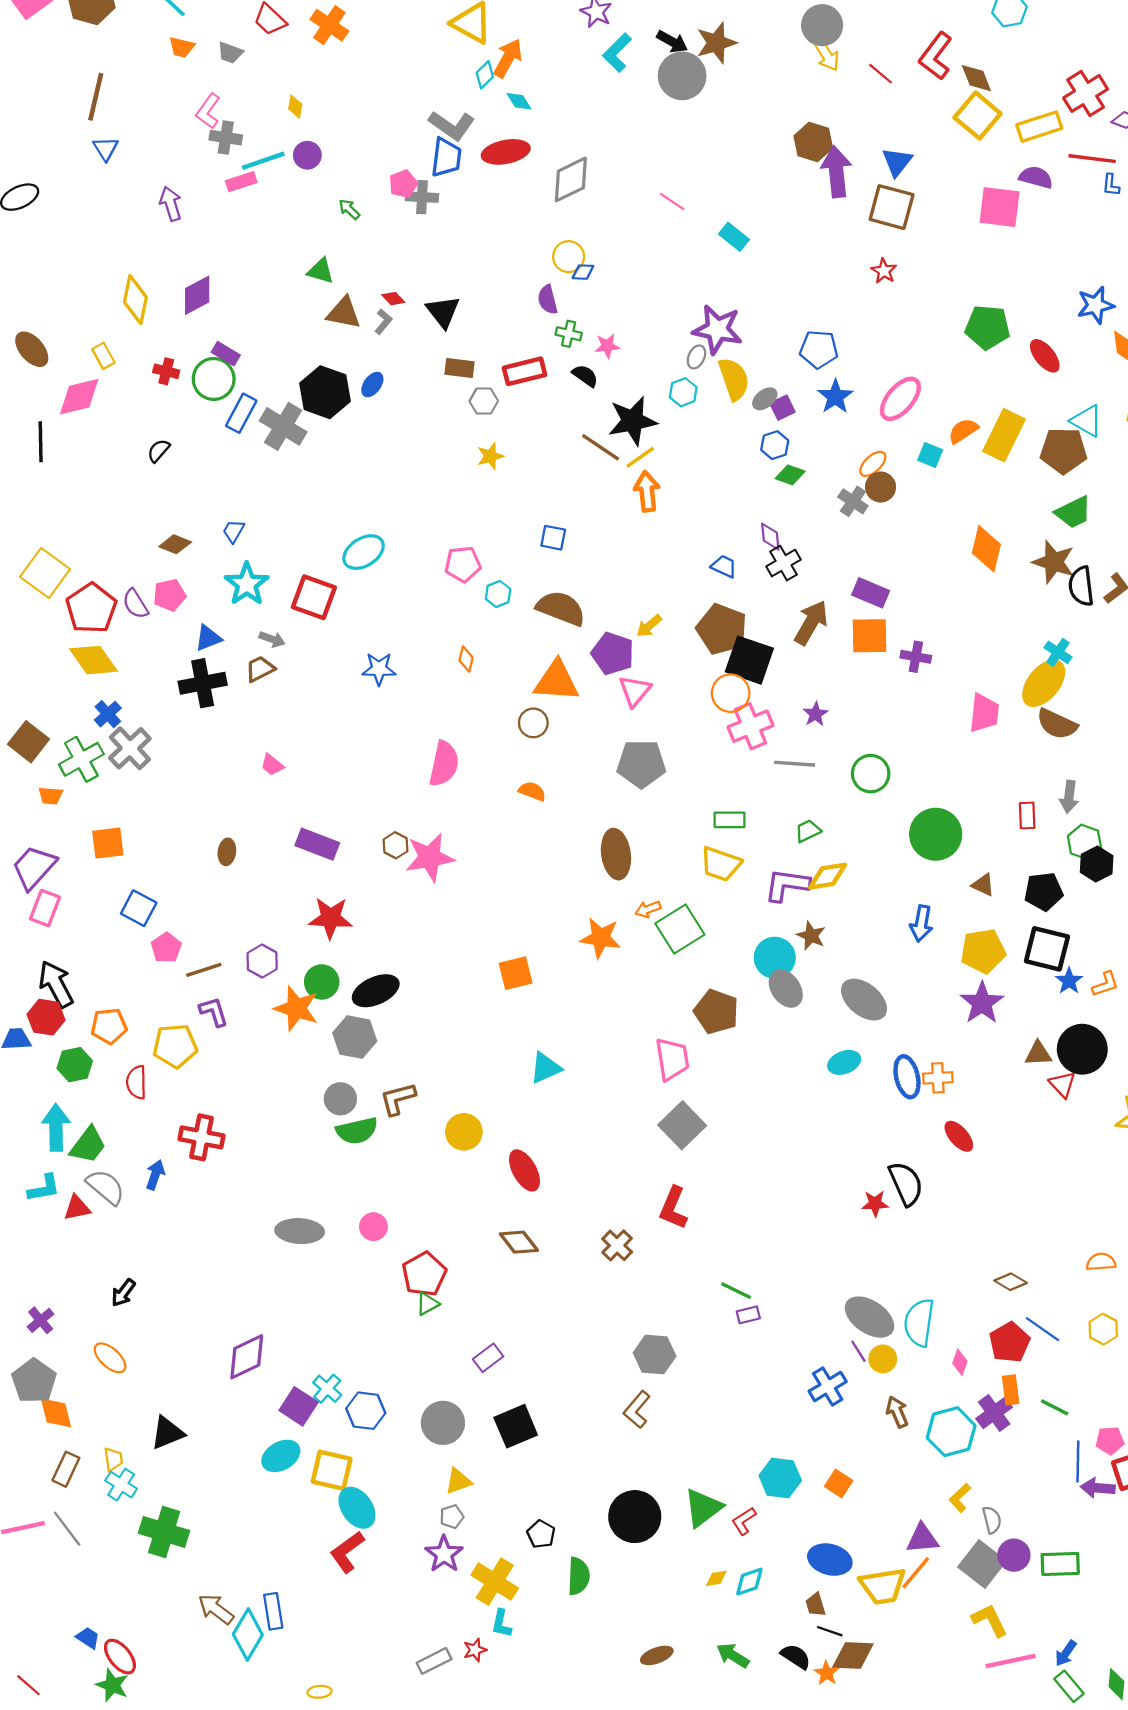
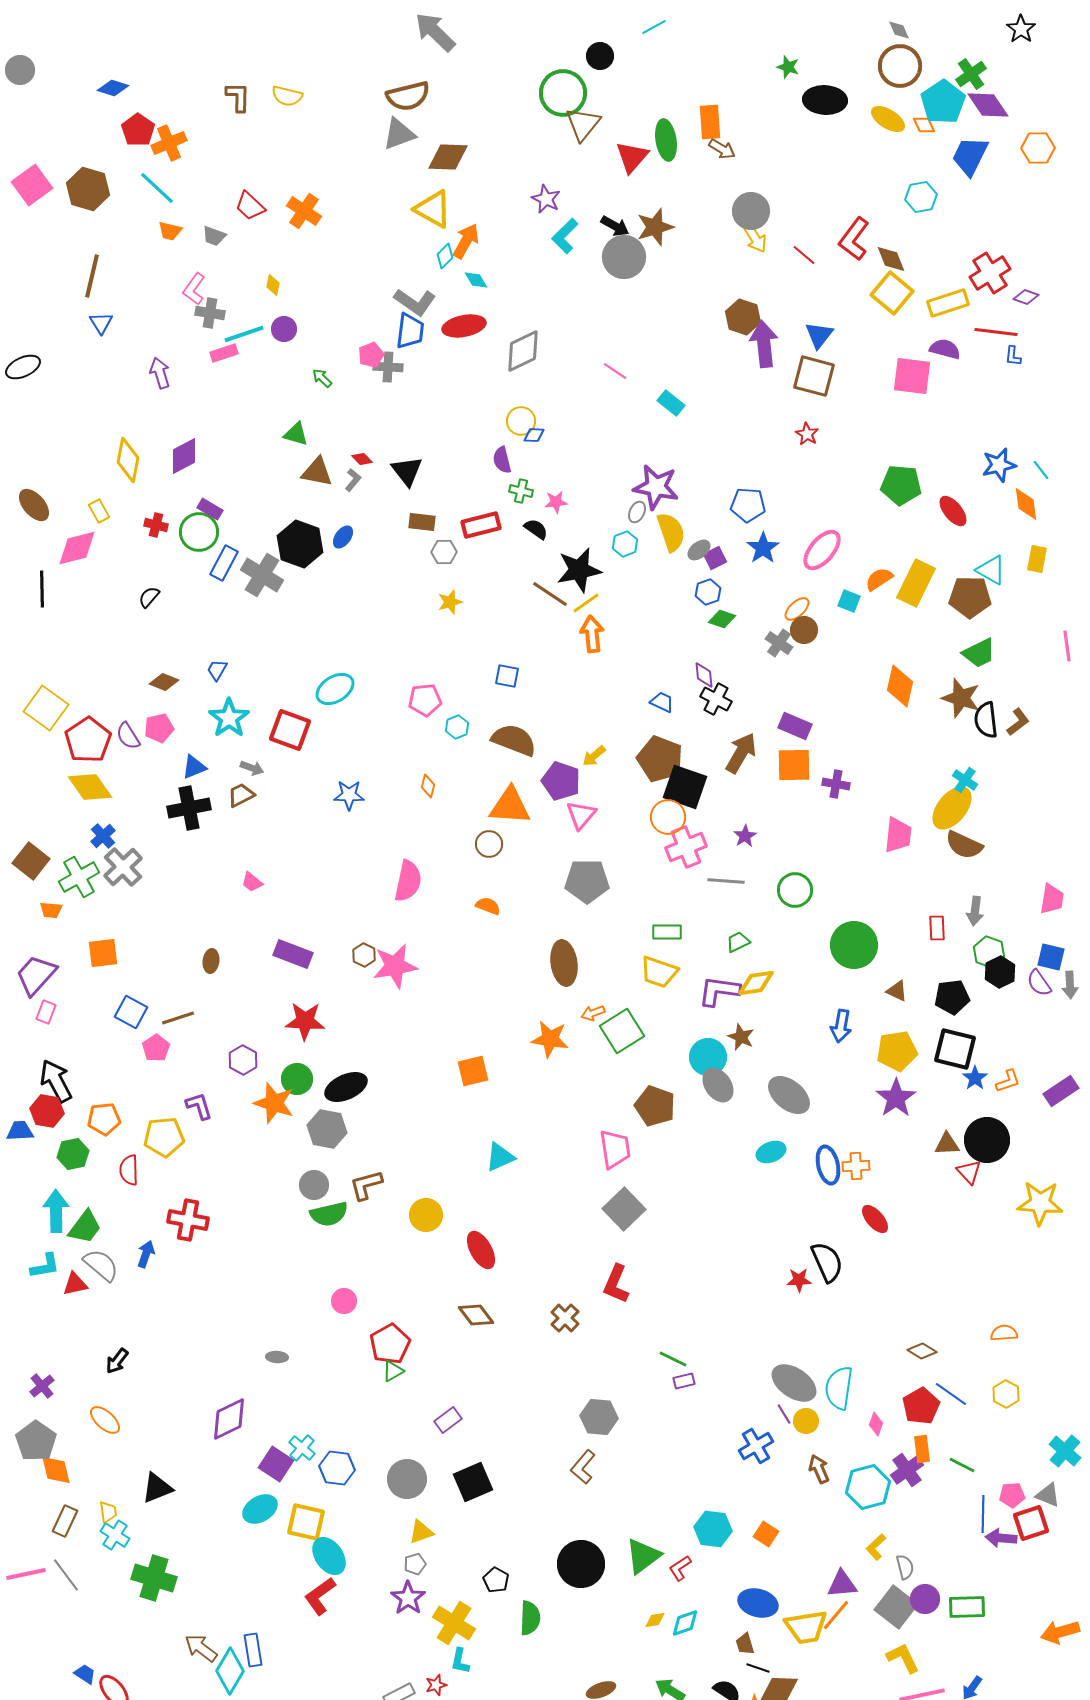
black cross: (784, 563) -> (716, 699), turned -32
pink rectangle: (45, 908) -> (46, 1012), size x0.7
brown line: (204, 970) -> (178, 1018), moved
gray ellipse: (300, 1231) -> (277, 1357), moved, size x0.5

